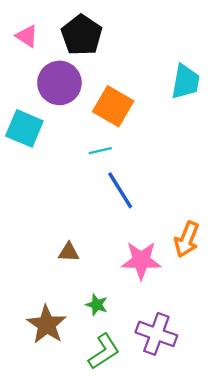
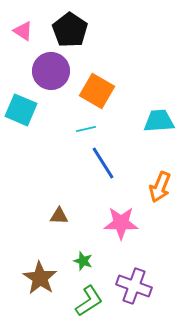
cyan trapezoid: (186, 82) -> (159, 121), moved, turned -104
orange arrow: (187, 239) -> (160, 187), moved

